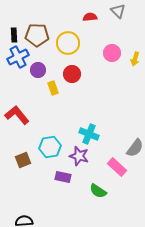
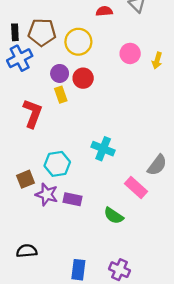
purple circle: (38, 70) -> (60, 73), moved
red L-shape: (17, 115) -> (33, 113), moved, turned 60
purple star: (79, 156) -> (47, 194), moved

